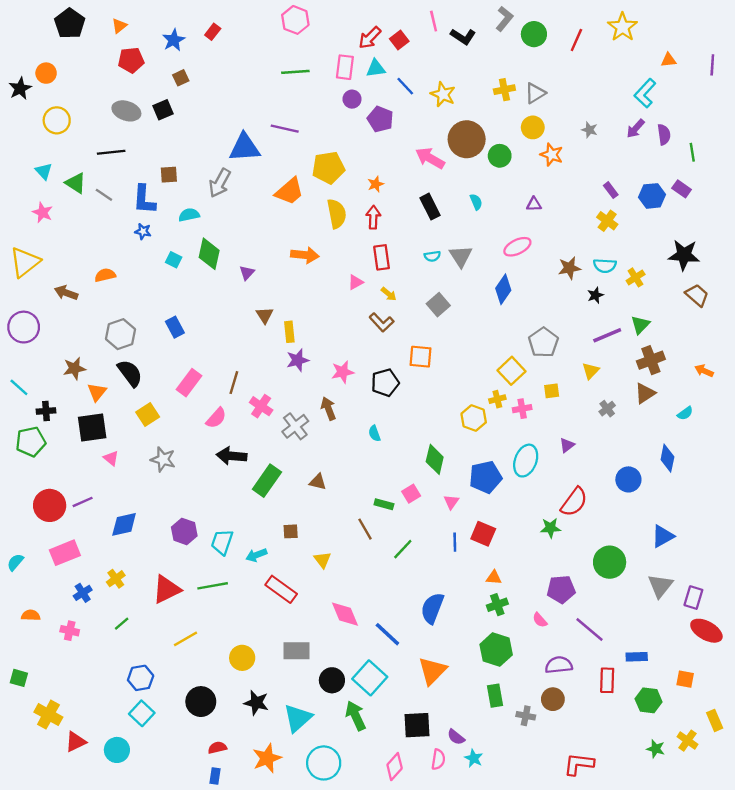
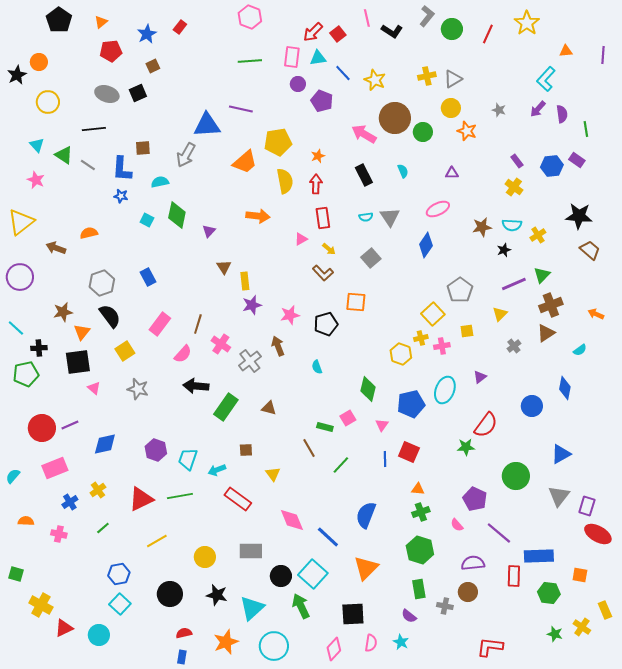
purple pentagon: (561, 589) -> (475, 499), turned 30
blue rectangle: (637, 657) -> (539, 556), size x1.6
purple semicircle: (456, 737) -> (409, 616), moved

